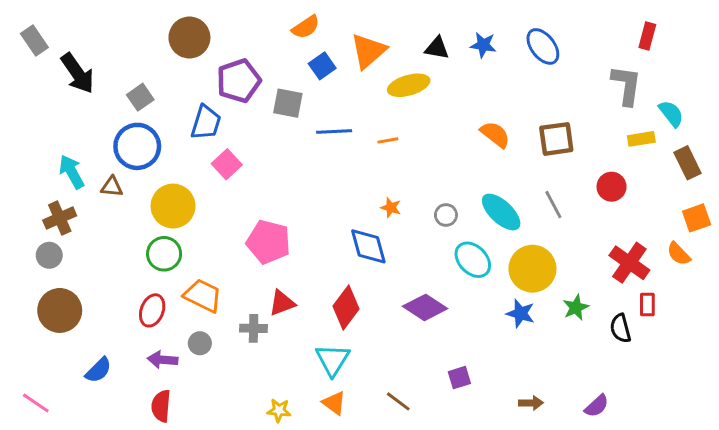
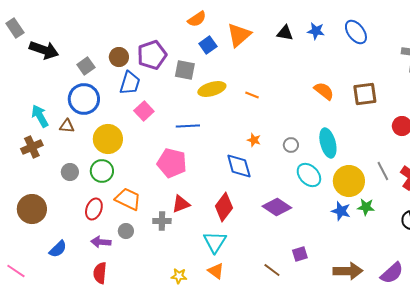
brown circle: (189, 38) -> (119, 57), moved, size x0.7
black arrow: (78, 73) -> (44, 50), turned -36
yellow ellipse: (409, 85) -> (212, 89), moved
blue line: (334, 131) -> (188, 126), moved
orange line: (388, 140) -> (252, 95), turned 32
gray line: (553, 205) -> (383, 171), moved
cyan ellipse: (501, 212) -> (328, 143), turned 32
gray circle: (49, 255) -> (70, 172), moved
green star: (576, 307) -> (366, 207), moved, turned 30
brown line: (398, 401) -> (272, 270), moved
brown arrow: (531, 403) -> (348, 271), size x1.8
purple semicircle: (597, 406) -> (392, 273), size x1.4

